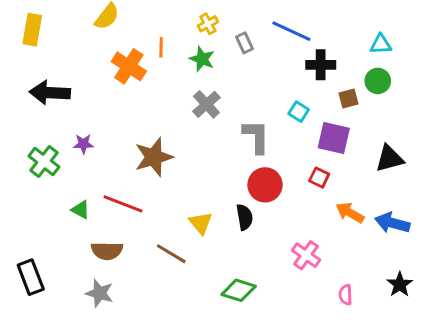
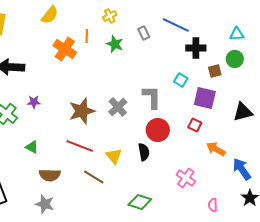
yellow cross: (208, 24) -> (110, 16), moved
gray cross: (206, 104) -> (118, 107), moved
red line: (123, 204) -> (80, 146), moved
blue arrow: (392, 223) -> (242, 169), moved, turned 40

